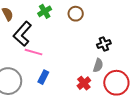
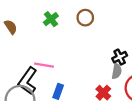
black L-shape: (22, 34) -> (28, 81), moved
black cross: (104, 44) -> (120, 57), moved

